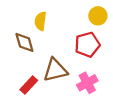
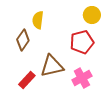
brown diamond: (24, 42) -> (23, 40), turned 50

